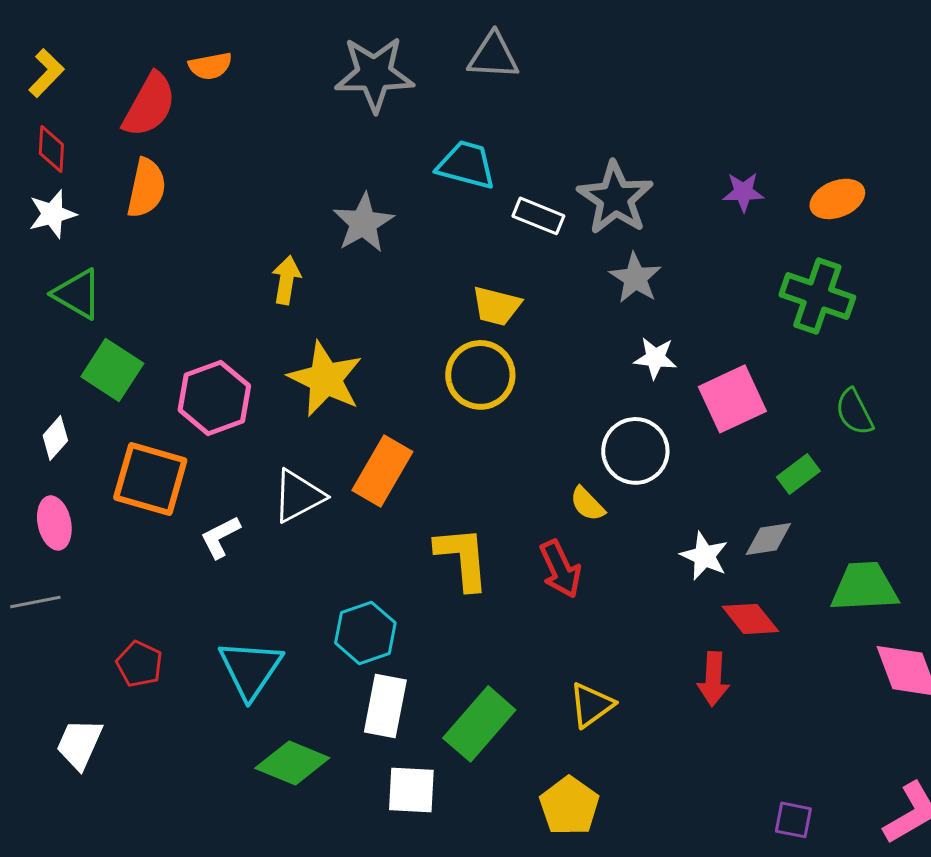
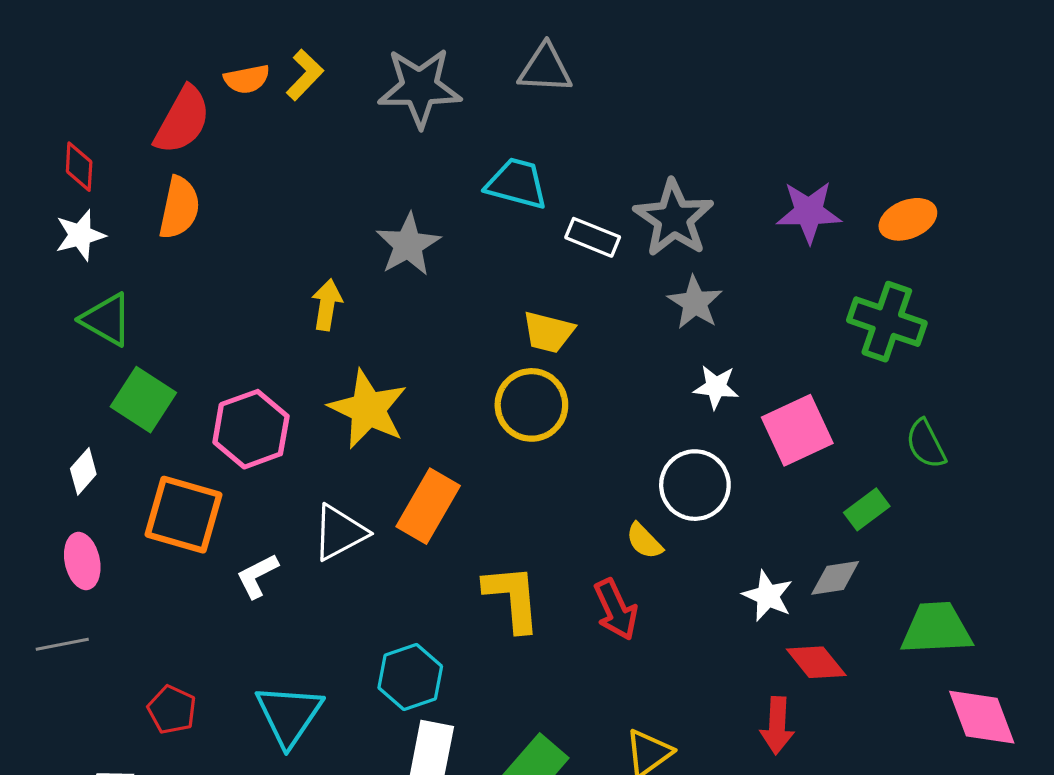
yellow L-shape: (46, 73) -> (305, 75), moved
purple star: (743, 192) -> (809, 212), size x1.5

